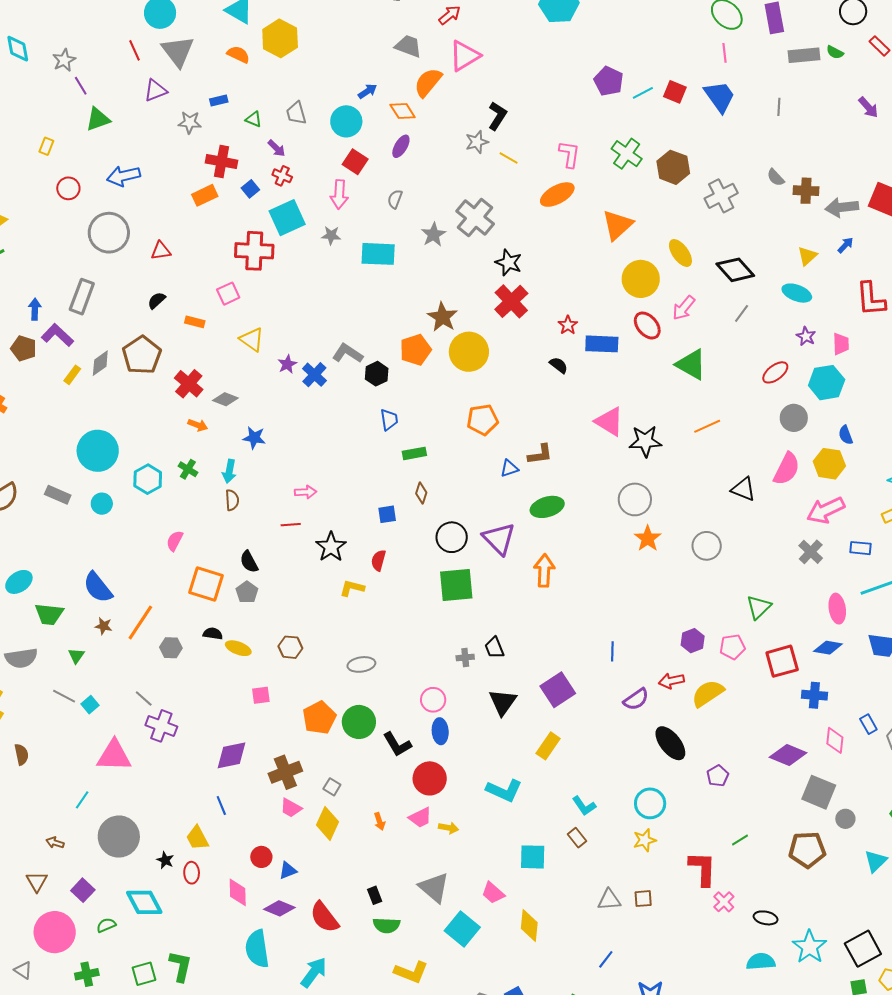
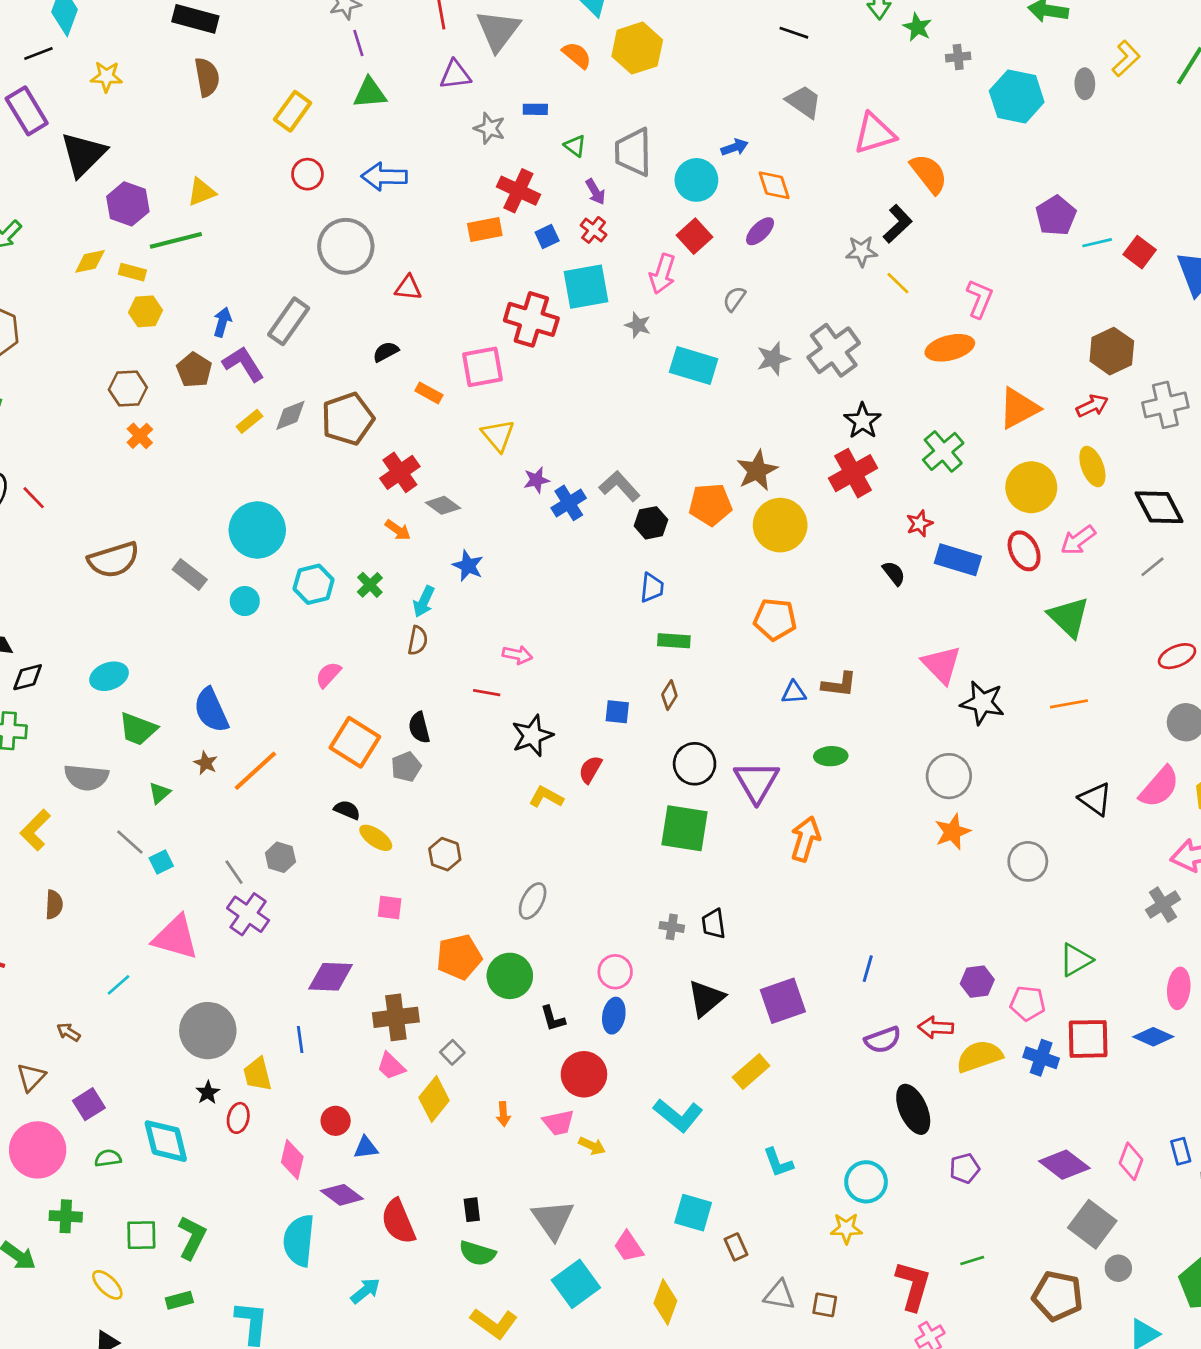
red arrow: (450, 15) -> (1092, 406), moved
orange semicircle: (428, 82) -> (929, 174), moved, turned 88
gray trapezoid: (296, 113) -> (633, 152), size x1.5
yellow rectangle: (46, 146) -> (293, 111), size x1.6
green cross: (627, 154) -> (943, 451), moved
pink square: (228, 294) -> (483, 367), size x1.4
green ellipse: (547, 507) -> (831, 756), size x0.7
gray hexagon: (171, 648) -> (280, 857), moved
gray ellipse: (361, 664) -> (533, 901), turned -68
blue cross: (814, 695) -> (1041, 1058), moved
black L-shape: (397, 744) -> (553, 1018), size x0.7
gray circle: (119, 837) -> (208, 1031), moved
brown rectangle: (577, 838) -> (736, 1247), moved
cyan arrow: (314, 972) -> (365, 1291), size x0.7

